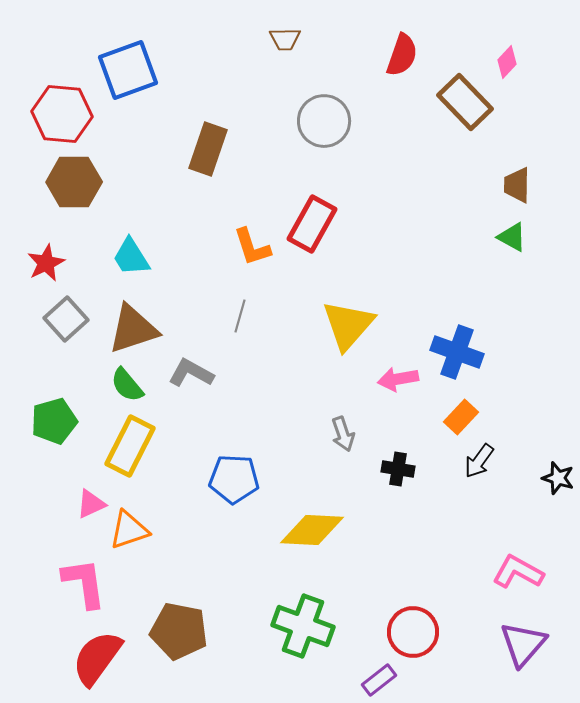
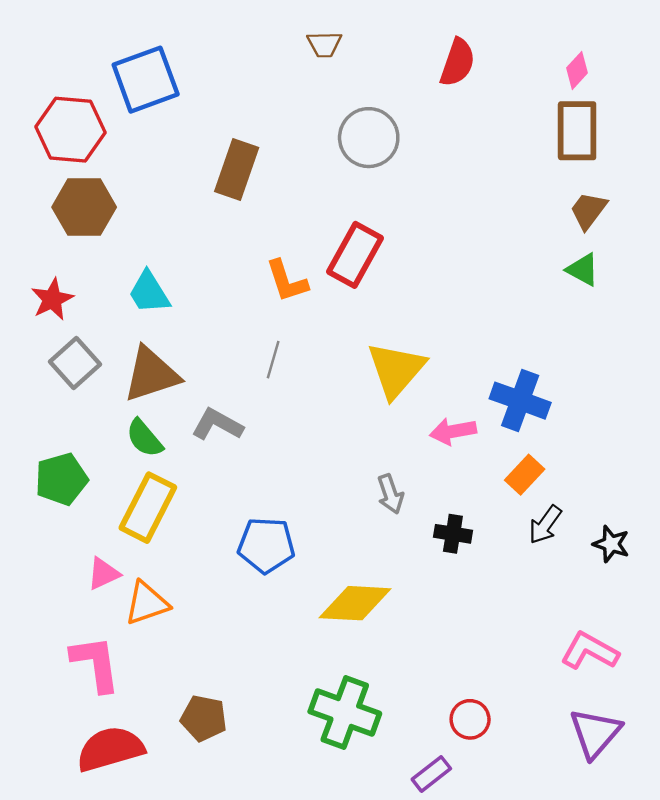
brown rectangle: (465, 102) -> (577, 131), moved, turned 44
brown trapezoid: (517, 185) -> (588, 210), turned 36
black star: (558, 478) -> (611, 544), moved
brown pentagon: (179, 631) -> (204, 718), size x0.7
red circle: (413, 632) -> (470, 719), size x0.7
red semicircle: (97, 658) -> (110, 749), turned 38

